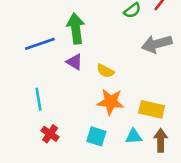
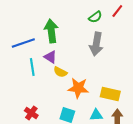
gray arrow: (157, 44) -> (96, 44), moved, turned -65
yellow semicircle: (105, 71) -> (60, 72), moved
cyan line: (39, 99) -> (32, 67), moved

